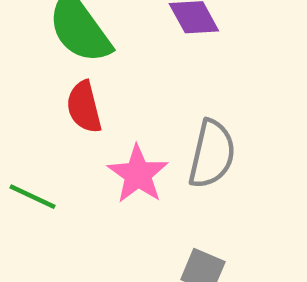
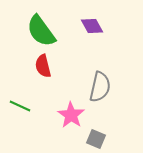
pink star: (138, 174) -> (71, 115), moved

